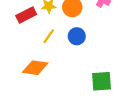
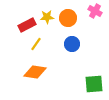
yellow line: (49, 36) -> (36, 44), moved

